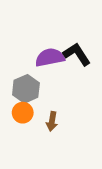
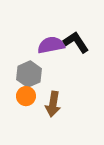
brown arrow: (52, 121) -> (53, 104), size x1.4

